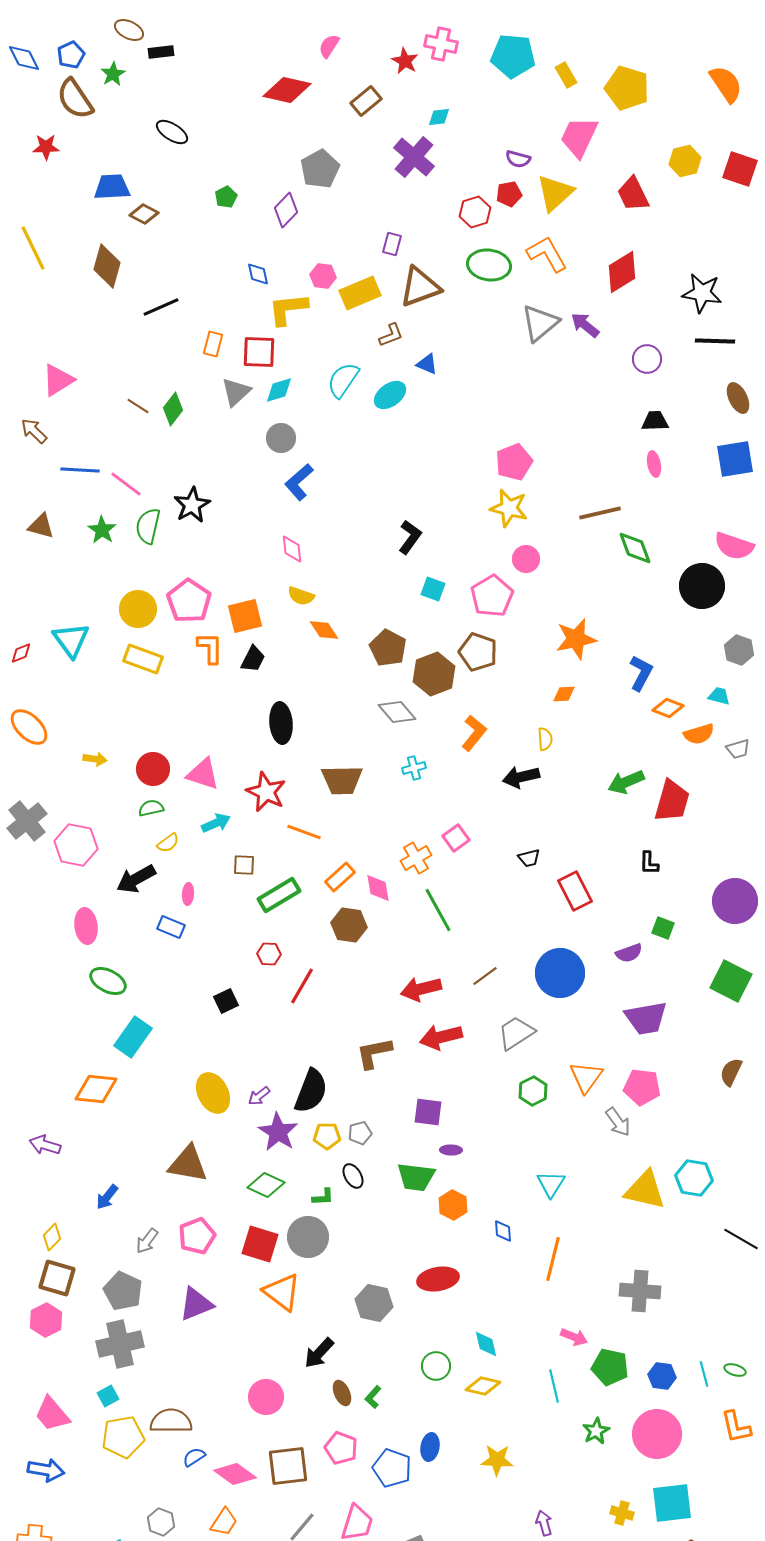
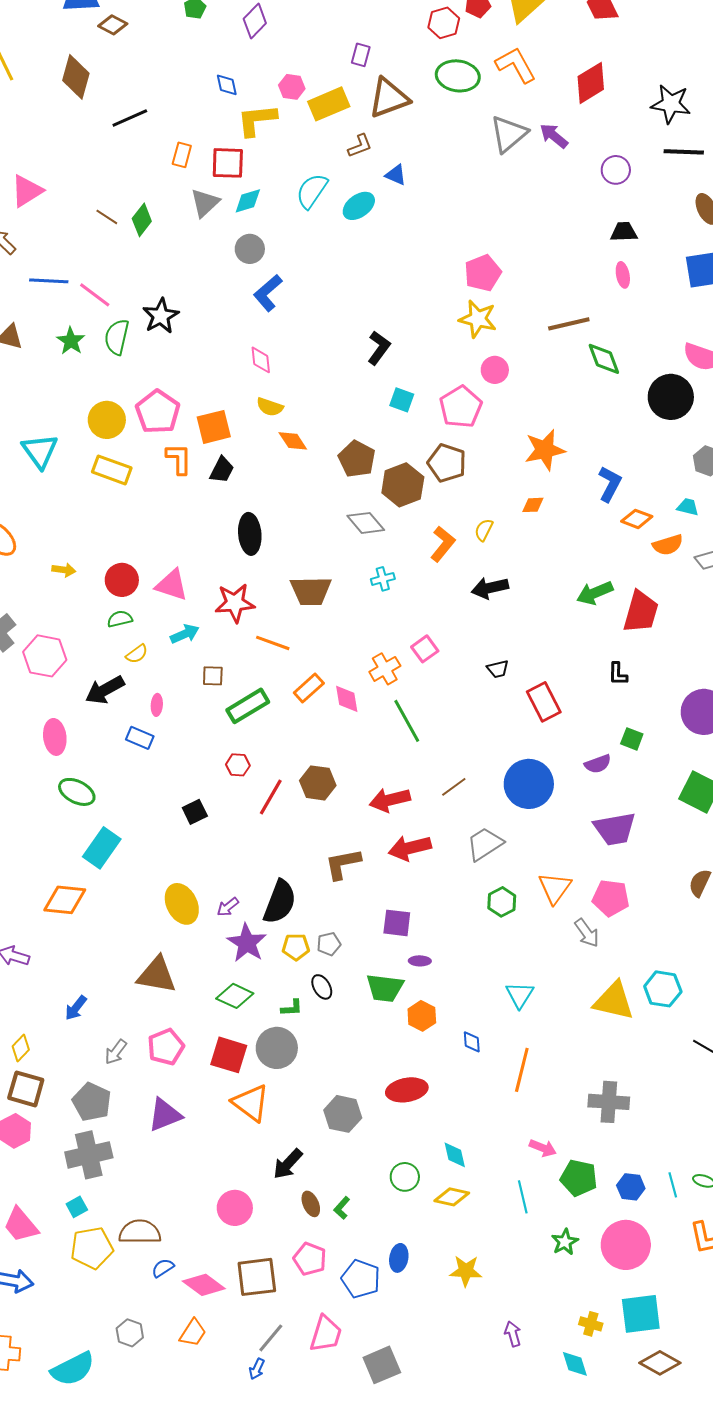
yellow semicircle: (545, 739) -> (484, 530), moved, turned -150
red star: (266, 792) -> (235, 603), turned -30
brown hexagon: (349, 925) -> (318, 783), moved

